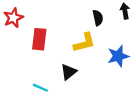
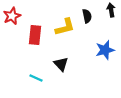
yellow L-shape: (84, 43) -> (65, 27), moved
black triangle: (69, 72) -> (61, 64), turned -35

